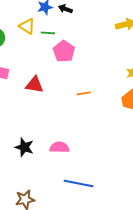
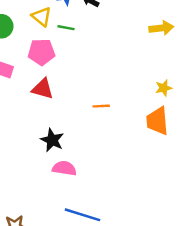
pink pentagon: (64, 51) -> (41, 52), moved, turned 30
black star: (24, 147) -> (52, 140), moved

